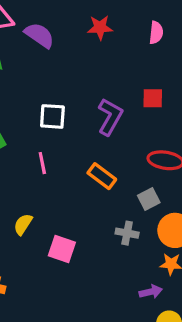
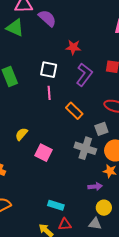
red star: (100, 27) -> (73, 47), moved
pink line: (42, 163) -> (49, 93), moved
gray cross: (127, 233) -> (85, 148), size x1.5

